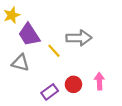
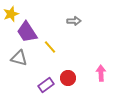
gray arrow: (79, 38) -> (74, 21), moved, size x0.6
pink arrow: (99, 81) -> (101, 73), moved

